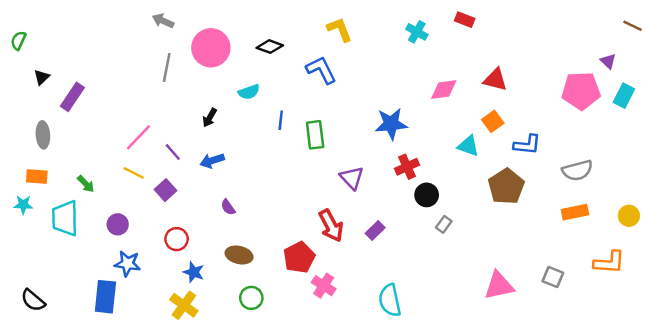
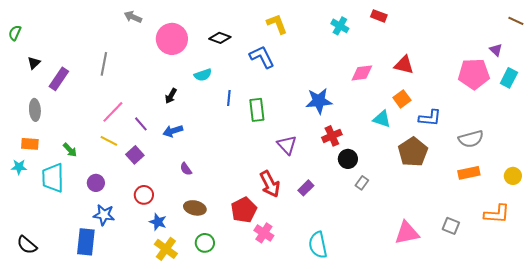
gray line: (167, 67) -> (104, 64), moved
yellow cross: (184, 305) -> (166, 249), moved

